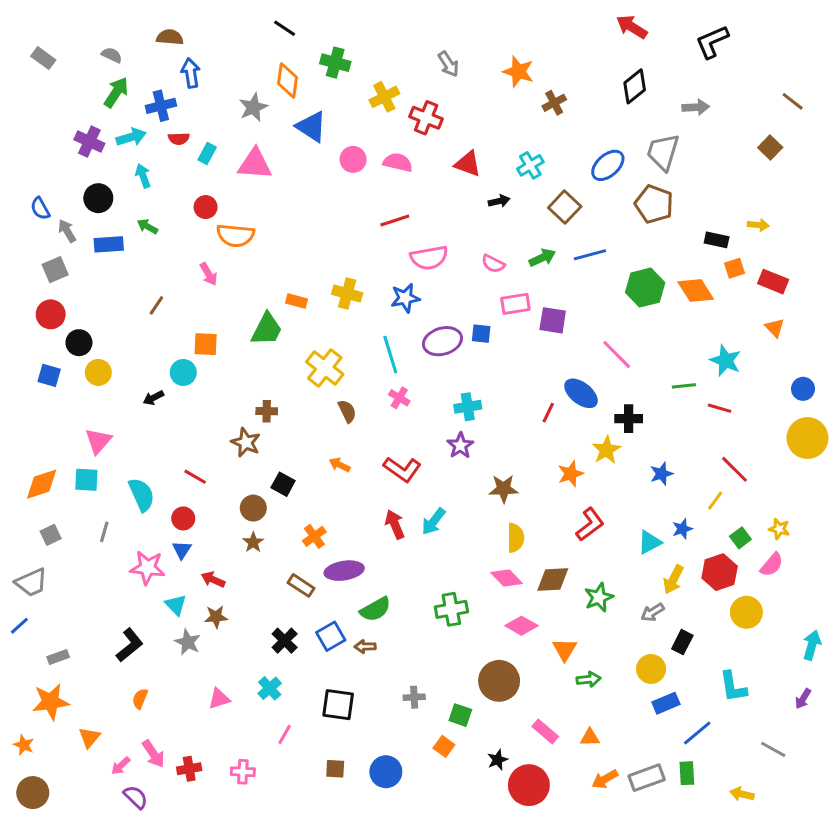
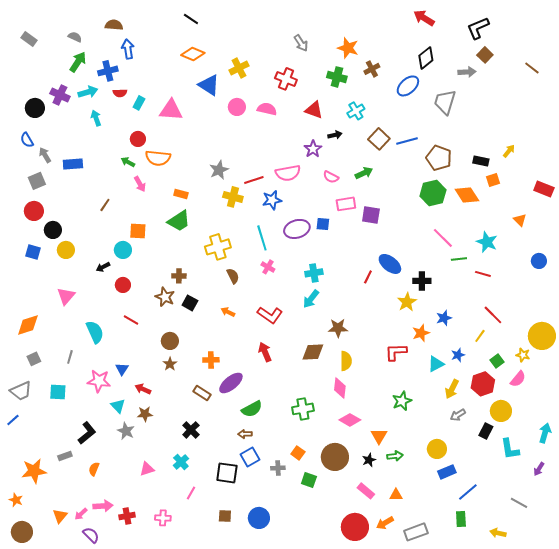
green cross: (335, 63) -> (337, 77), moved
orange diamond: (288, 80) -> (193, 54), turned -75
yellow cross: (384, 97) -> (239, 68), moved
gray star: (253, 107) -> (219, 170), moved
brown square: (770, 147) -> (485, 55), moved
blue ellipse: (608, 165) -> (408, 86), moved
black circle: (98, 198) -> (35, 108), moved
brown pentagon: (654, 204) -> (439, 158), moved
red line: (395, 220) -> (254, 180), moved
yellow arrow: (758, 225) -> (509, 151), turned -56
green arrow: (147, 226) -> (128, 162), moved
blue line: (590, 255) -> (407, 141), moved
red rectangle: (773, 282) -> (544, 189), moved
orange rectangle: (296, 301) -> (181, 194), moved
green trapezoid: (267, 329) -> (179, 221), turned 30
pink line: (617, 355) -> (443, 238), moved
yellow cross: (325, 368) -> (218, 247), turned 35
yellow circle: (807, 438) -> (542, 336), moved
purple star: (460, 445) -> (313, 149), moved
orange star: (571, 474) -> (421, 333), moved
cyan square: (86, 480) -> (58, 392), moved
black square: (283, 484) -> (190, 303), moved
red circle: (183, 518) -> (123, 285), moved
cyan arrow: (434, 521) -> (311, 299), moved
red L-shape: (590, 524) -> (396, 352), turned -145
orange cross: (314, 536) -> (211, 360), turned 35
purple ellipse: (344, 571) -> (231, 383), turned -30
pink diamond: (507, 578) -> (340, 388), turned 50
brown diamond: (553, 580) -> (313, 352), moved
gray arrow: (653, 612) -> (458, 415), moved
blue square: (331, 636) -> (250, 457), moved
black rectangle: (682, 642) -> (486, 431), moved
gray rectangle: (58, 657) -> (65, 456), moved
cyan L-shape: (733, 687) -> (510, 449), moved
orange triangle: (89, 737) -> (60, 516), moved
orange square: (444, 746) -> (298, 453), moved
pink arrow: (153, 754) -> (103, 506), turned -60
black star: (498, 760) -> (369, 460), moved
gray rectangle: (647, 778) -> (416, 532), moved
orange arrow: (605, 779) -> (385, 523), moved

